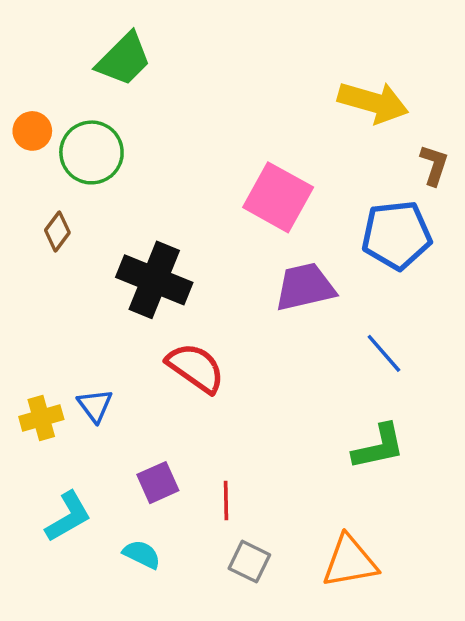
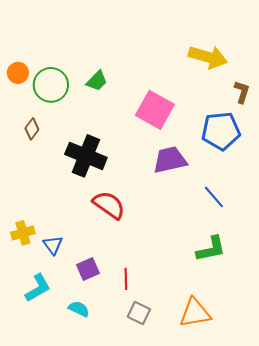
green trapezoid: (124, 59) -> (97, 81), moved, size x0.7
blue triangle: (95, 405) -> (53, 245), moved

